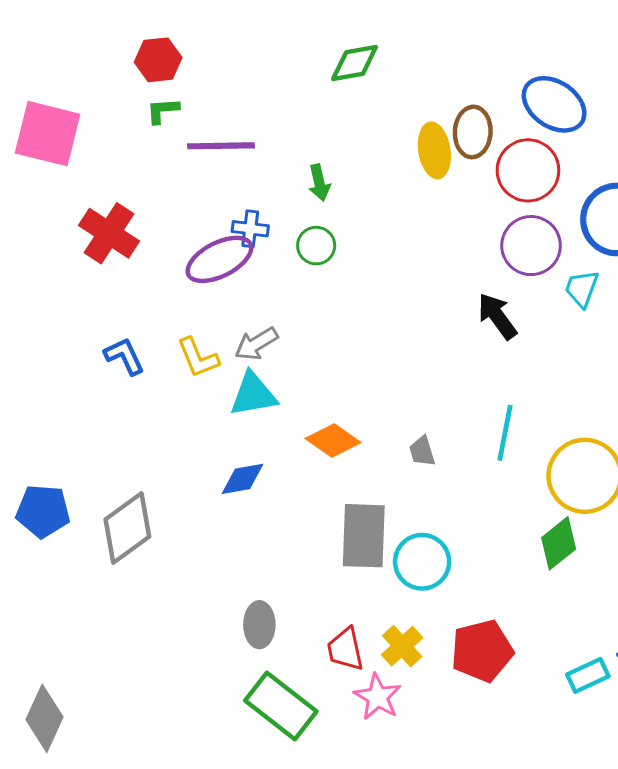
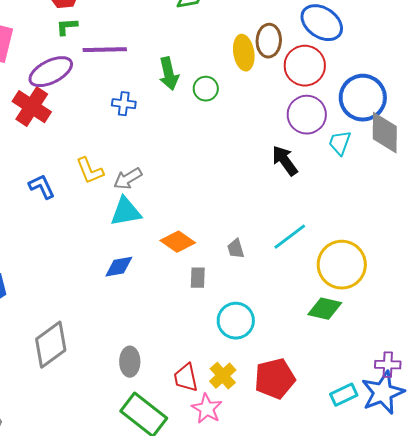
green arrow: (319, 183) -> (169, 74), size x1.4
green circle: (316, 246) -> (206, 89), moved
purple ellipse: (219, 259) -> (51, 72), moved
yellow L-shape: (198, 358) -> (90, 171), moved
cyan line: (505, 433) -> (290, 237), turned 42
gray diamond: (127, 528) -> (51, 345), moved
gray rectangle: (364, 536) -> (198, 278), moved, size x0.5
green diamond: (559, 543) -> (325, 309), turned 52

